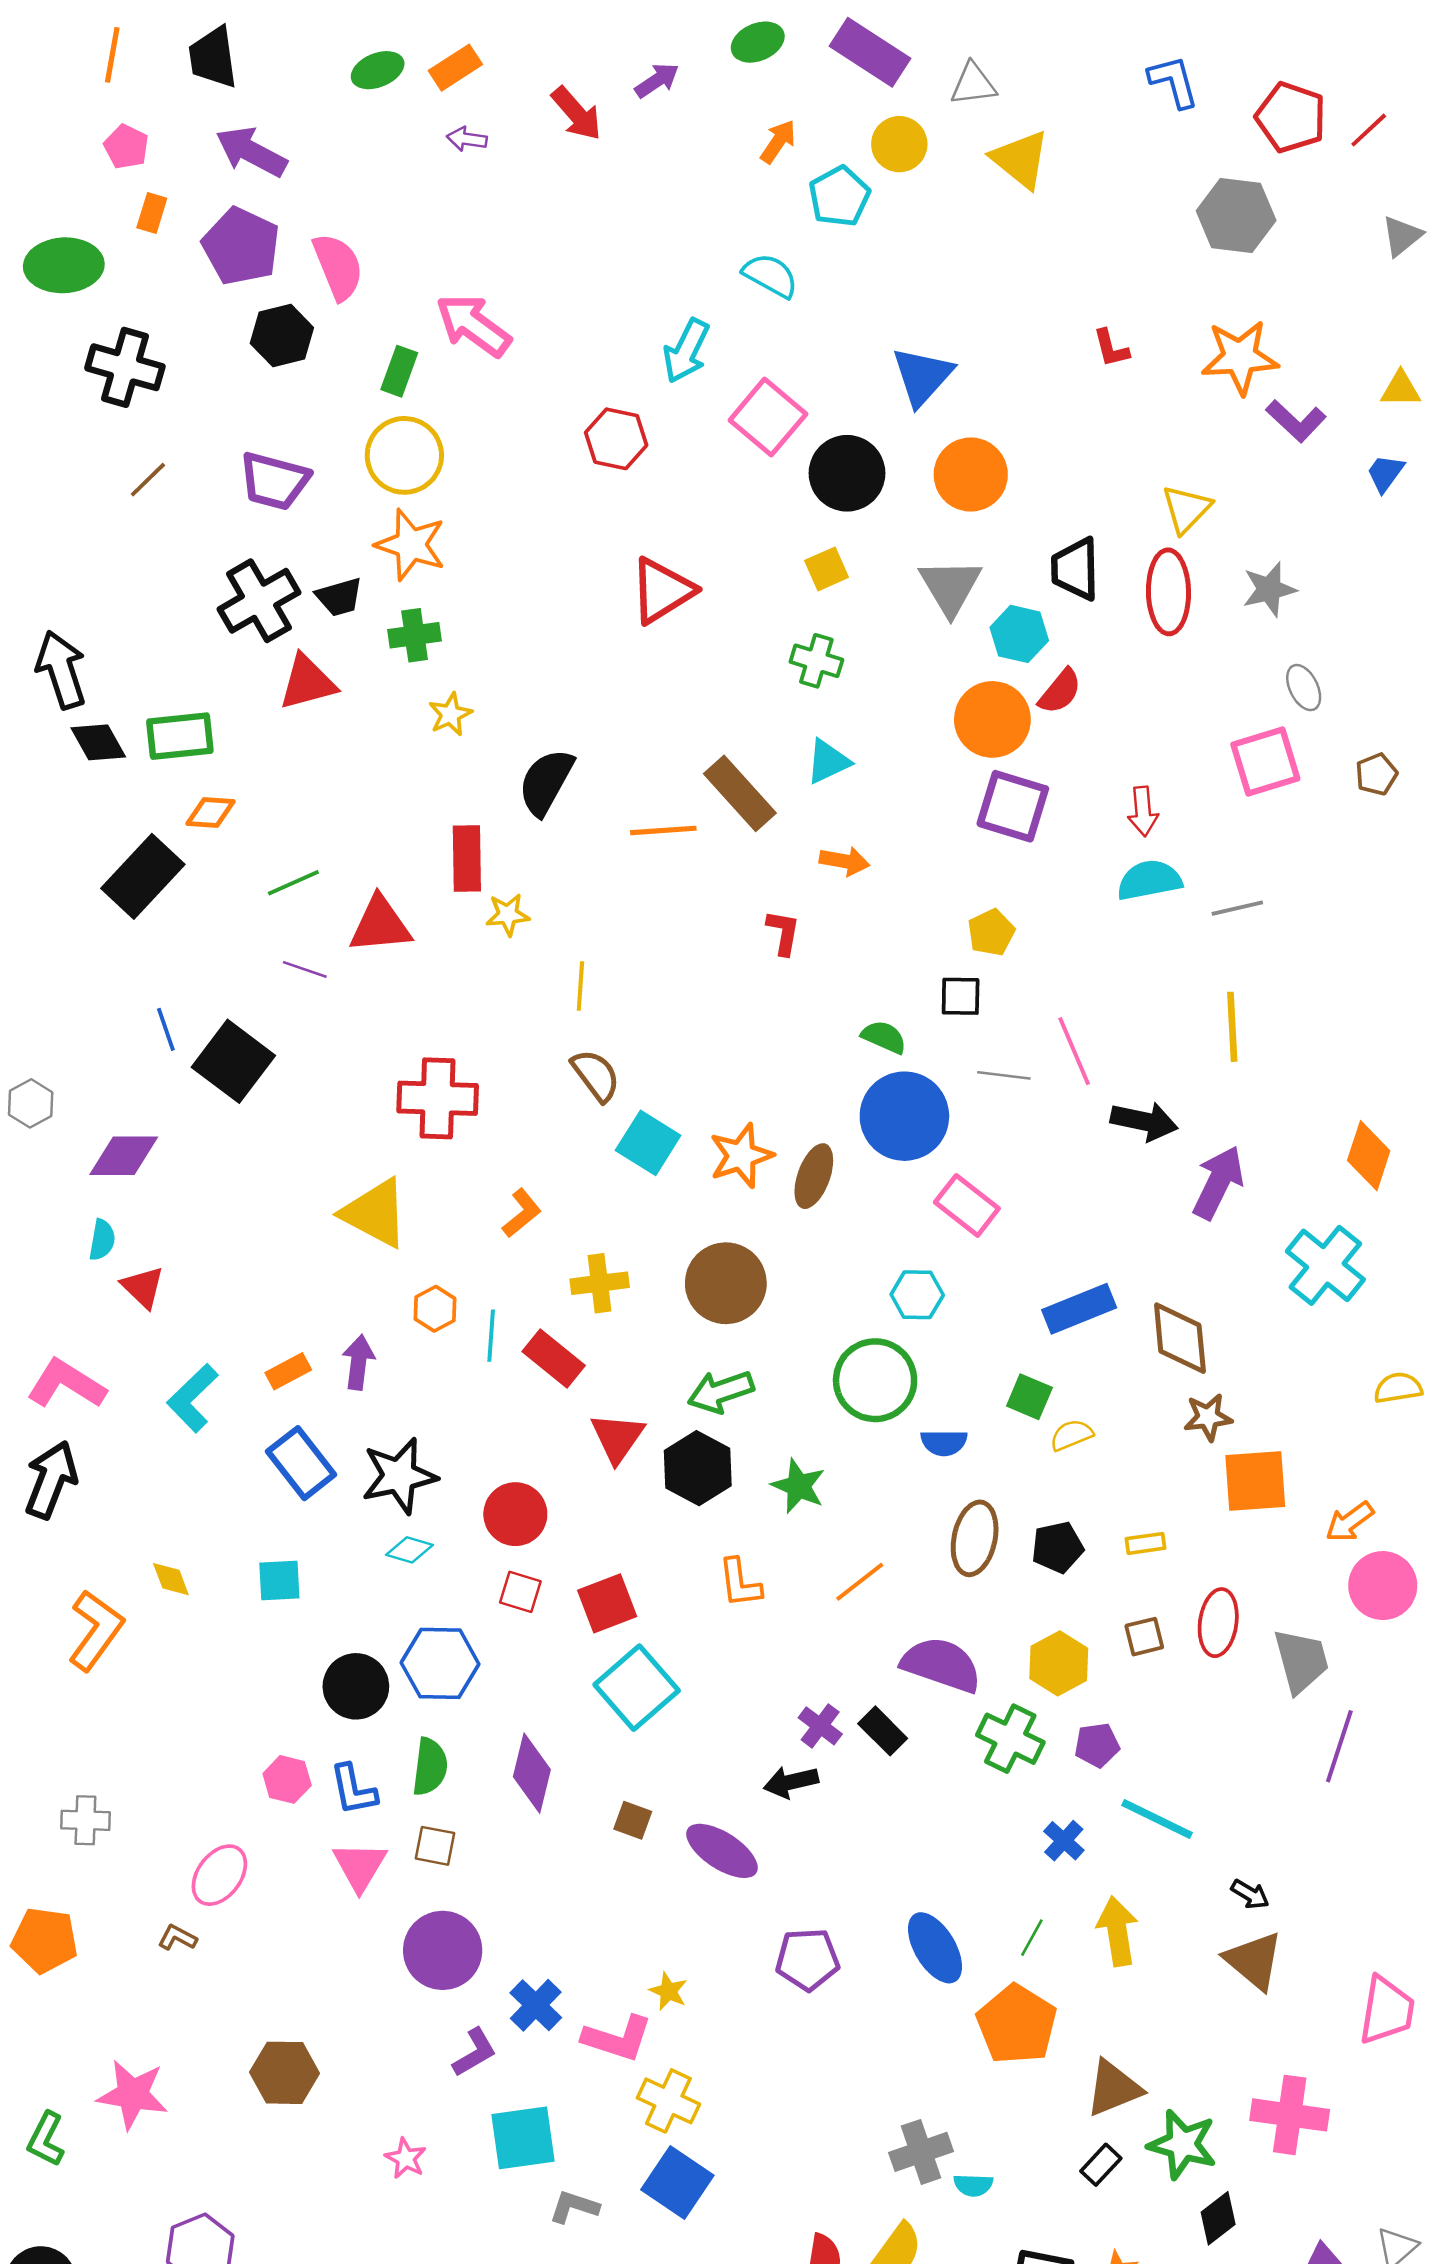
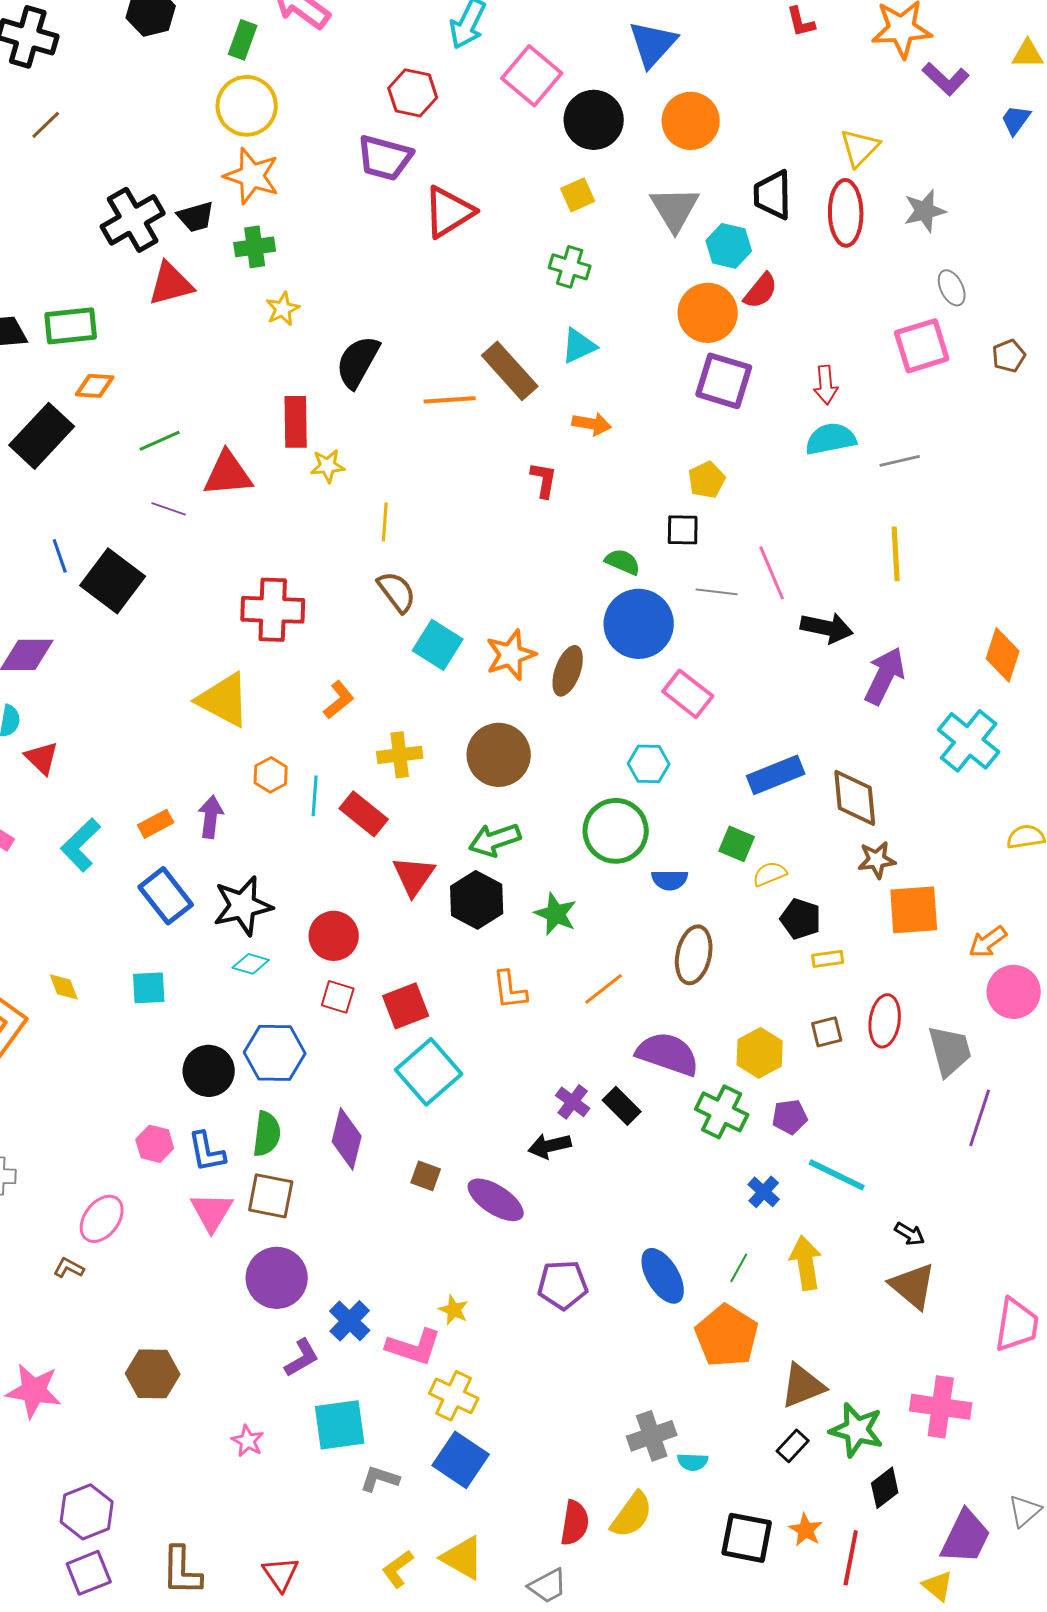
purple trapezoid: (274, 481) -> (385, 158), moved
black pentagon: (1057, 1547) -> (801, 919), moved, turned 30
brown square: (435, 1846) -> (271, 1196), size x1.4

